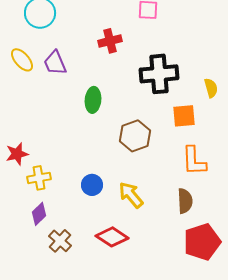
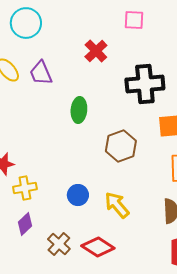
red cross: (110, 41) -> (96, 51), turned -30
brown cross: (60, 241) -> (59, 244), moved

